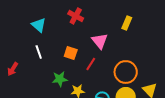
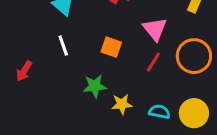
red line: (91, 64) -> (153, 62), moved
orange circle: (126, 72) -> (194, 56), moved

